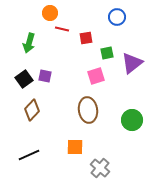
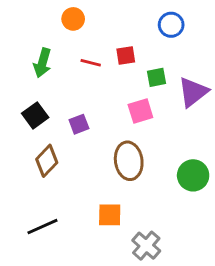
red line: (62, 29) -> (91, 63), moved
purple square: (45, 76) -> (79, 124), moved, turned -32

